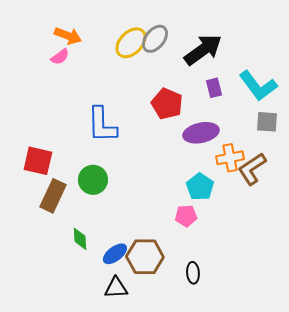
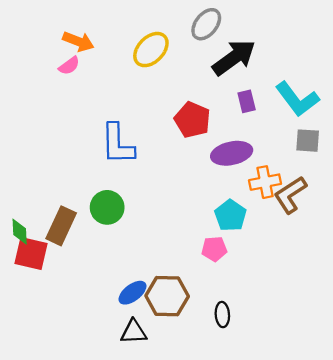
gray ellipse: (155, 39) -> (206, 24), moved
red square: (38, 161) -> (31, 253), moved
green diamond: (80, 239) -> (20, 232), moved

